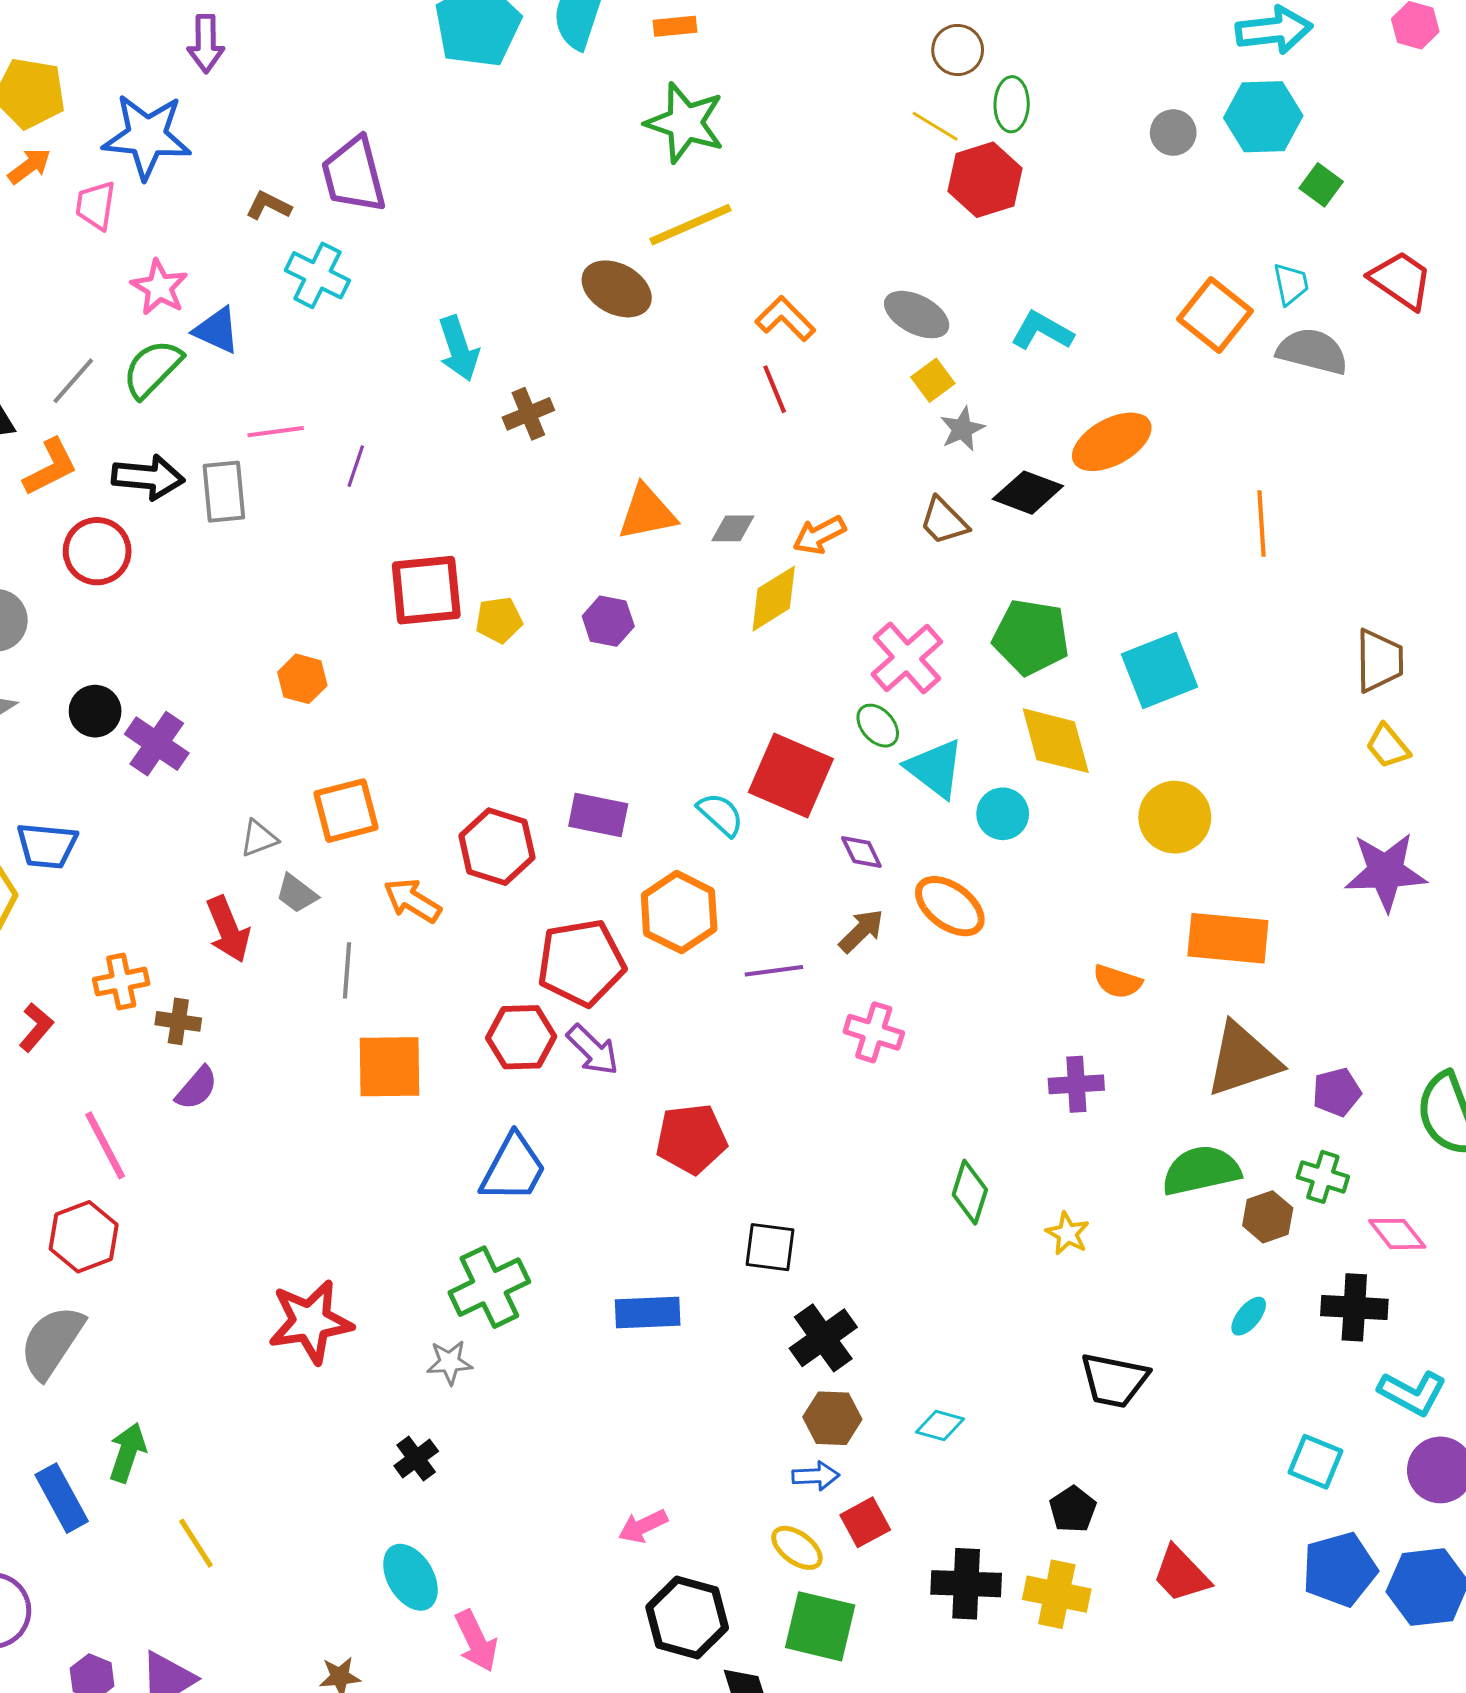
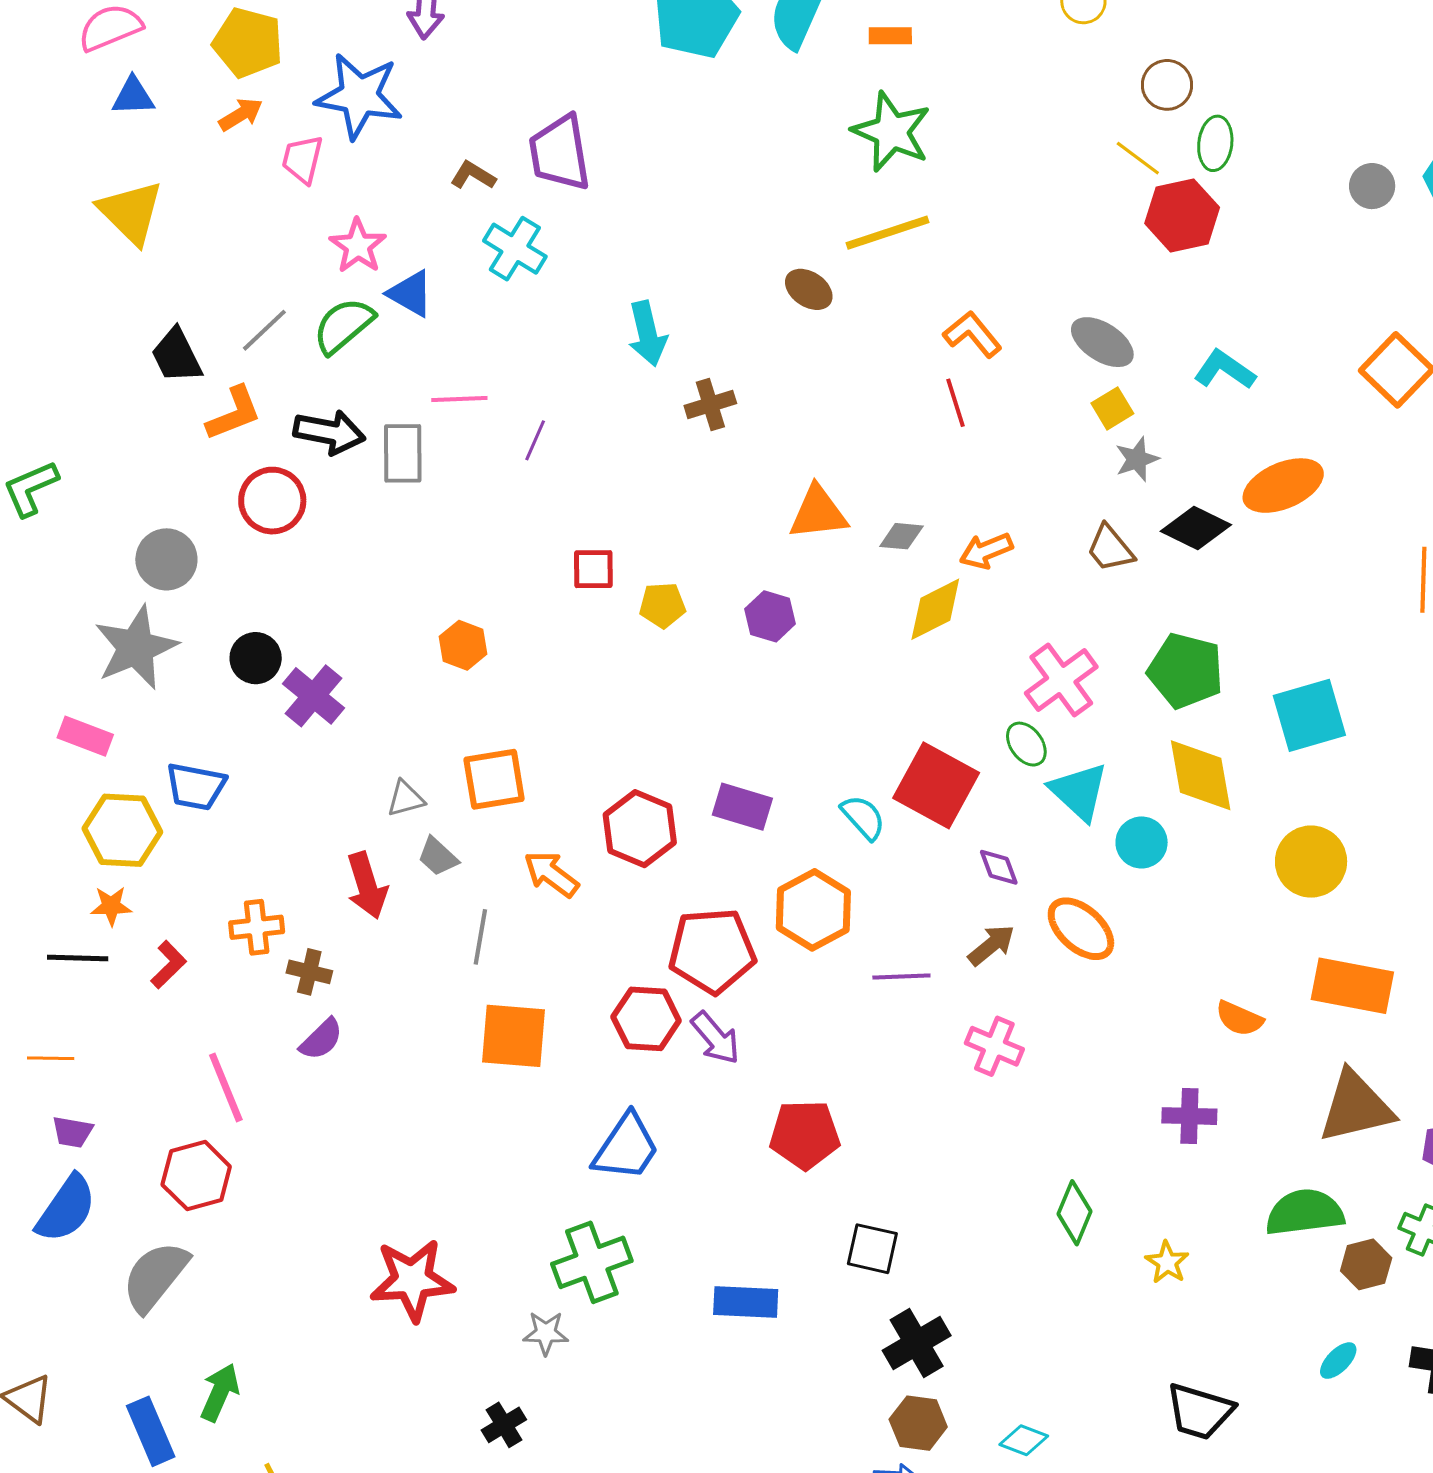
brown ellipse: (617, 289) -> (809, 289), size x0.7
red square: (426, 590) -> (593, 569), size x0.6

